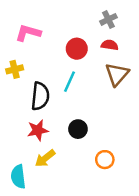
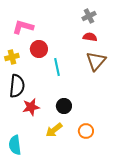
red circle: (77, 49) -> (39, 49), moved
cyan line: (69, 82) -> (57, 67), turned -36
black semicircle: (40, 96) -> (17, 86), moved
yellow arrow: (45, 158) -> (54, 130), moved

